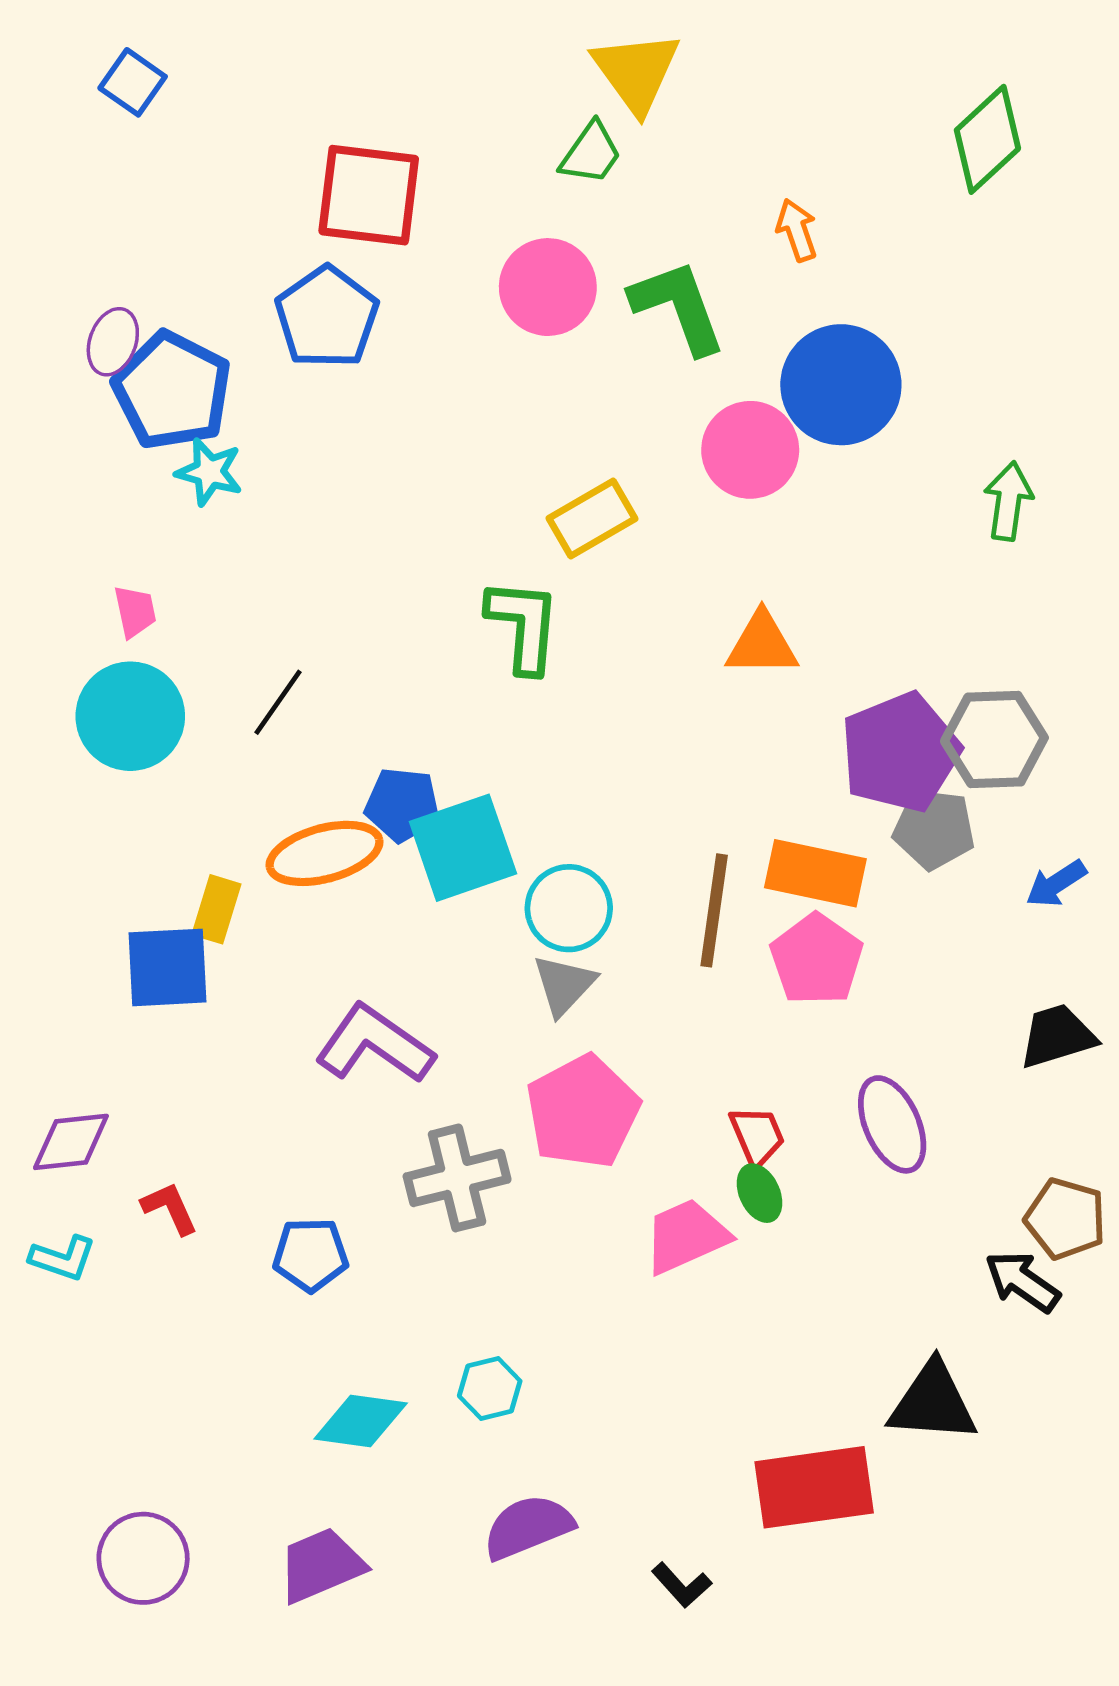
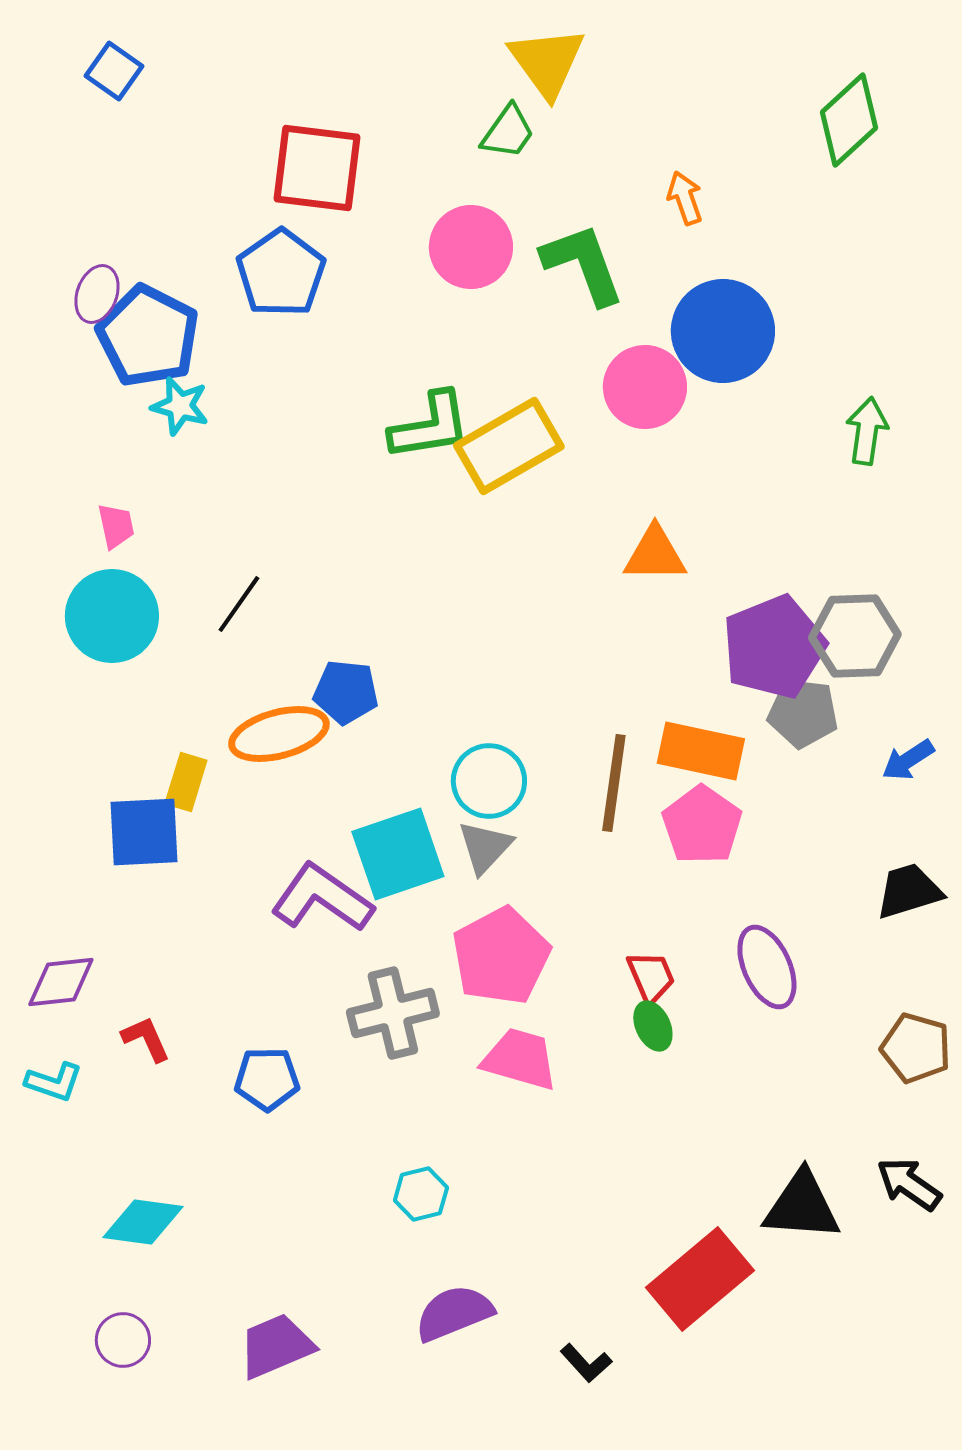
yellow rectangle: (592, 518) -> (509, 446), size x1.4
green L-shape: (523, 626) -> (430, 426), moved, turned 76
cyan square: (463, 848) -> (398, 854), moved
pink trapezoid: (686, 1236) -> (520, 1059), moved, turned 40
black arrow: (1022, 1281) -> (909, 1184), moved
cyan diamond: (361, 1421) -> (143, 1222), moved
red rectangle: (814, 1487) -> (700, 1279), turned -32
purple circle: (143, 1558) -> (123, 1340), size x0.7

